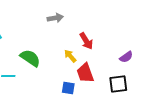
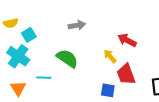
gray arrow: (55, 18) -> (77, 25), moved
red arrow: (86, 41) -> (127, 40), turned 150

